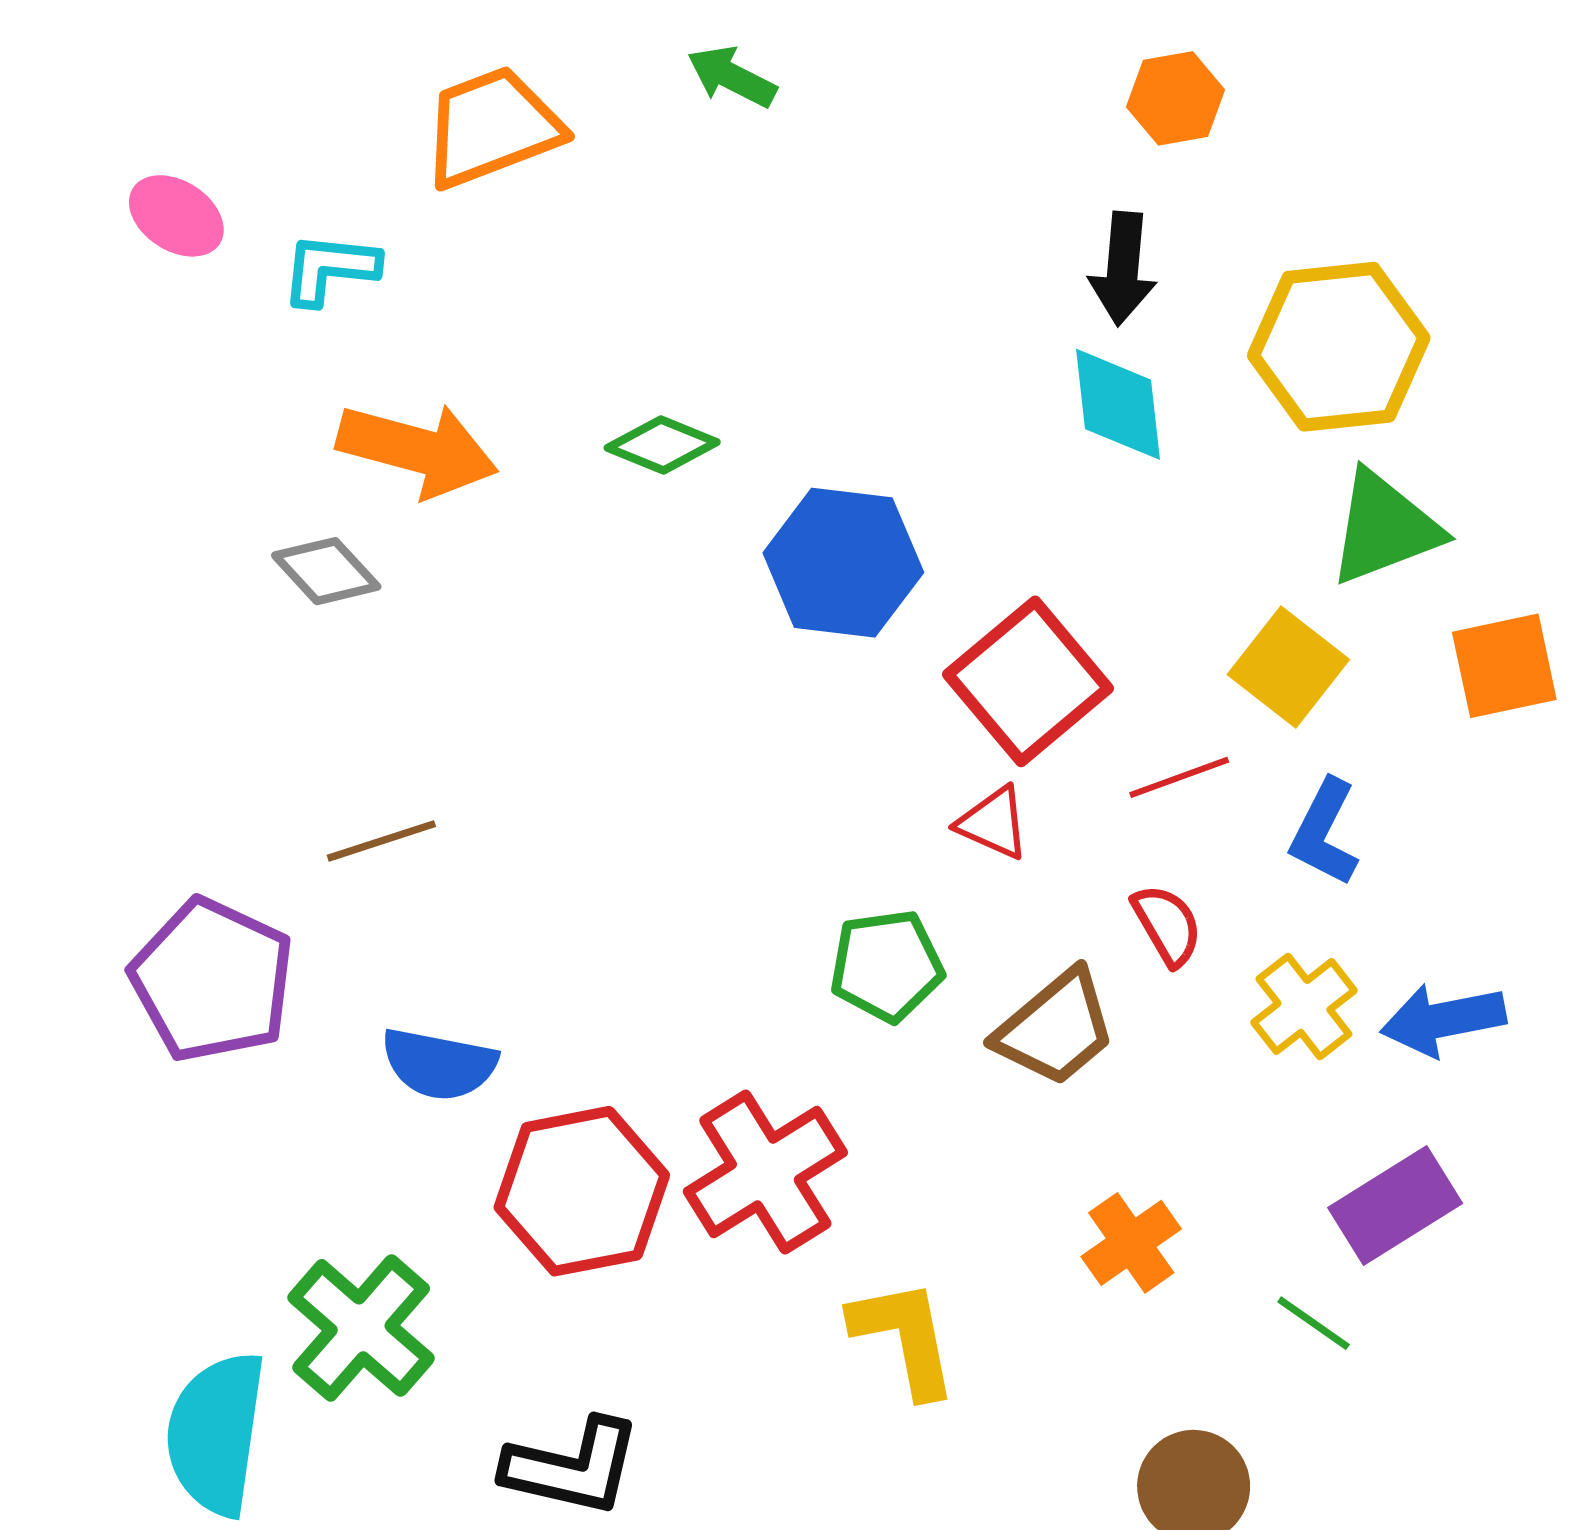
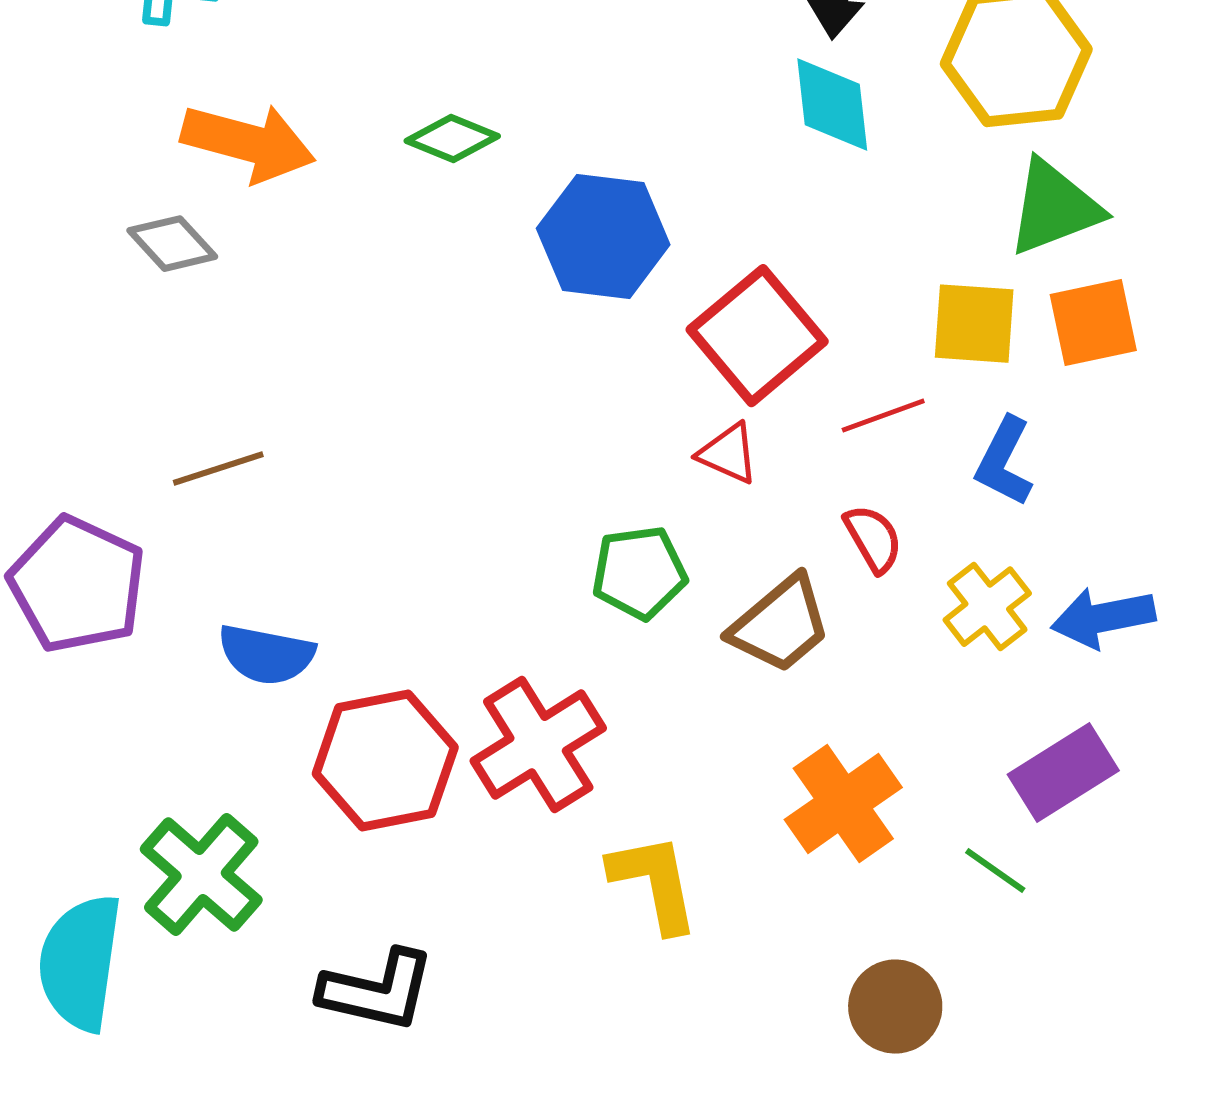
orange square: (1504, 666) -> (1093, 323), moved
yellow square: (1288, 667) -> (974, 324), turned -34
orange cross: (1131, 1243) -> (843, 804), size x1.4

